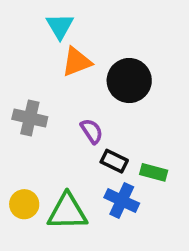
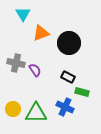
cyan triangle: (60, 26) -> (23, 14), moved
purple semicircle: (92, 131) -> (35, 70), moved
black rectangle: (114, 161) -> (68, 77), moved

